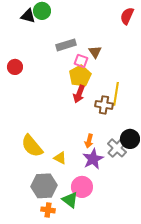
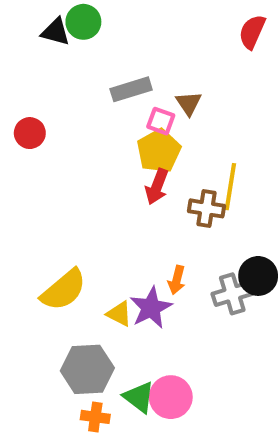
yellow semicircle: (32, 146) -> (64, 290), turned -90
gray cross: (117, 148) -> (232, 294), turned 30
purple star: (93, 159) -> (151, 308), moved
pink circle: (82, 187) -> (171, 397), moved

